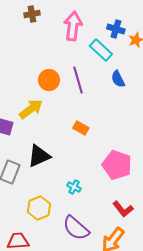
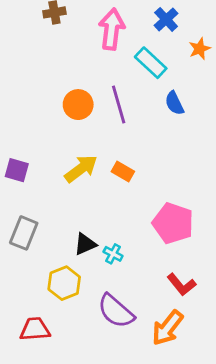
blue cross: (116, 29) -> (166, 19), moved, turned 30
yellow arrow: (31, 109) -> (81, 169), moved
black triangle: (39, 156) -> (85, 244), moved, size x0.7

